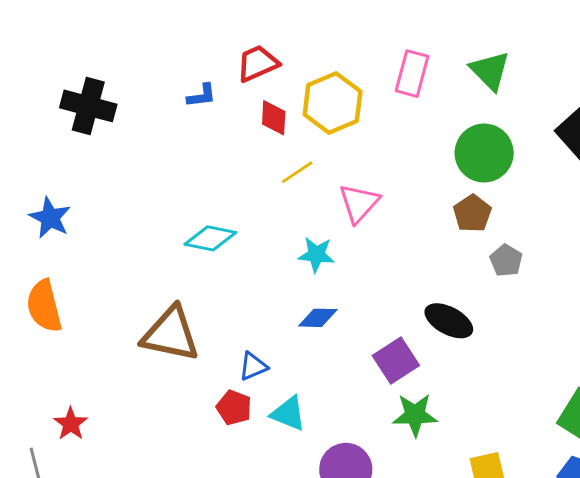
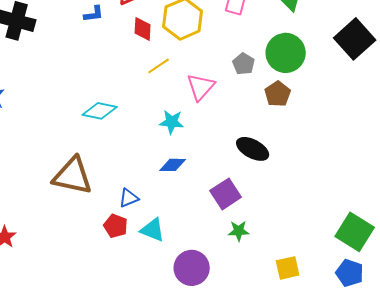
gray pentagon: (506, 260) -> (244, 64), moved
black ellipse: (449, 321) -> (253, 149), moved
green star: (415, 415) -> (239, 231), size x0.7

